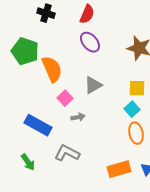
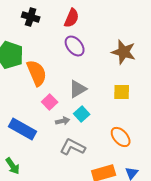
cyan square: (132, 109) -> (82, 114), moved
orange ellipse: (136, 133) -> (121, 137), turned -30
gray L-shape: (67, 153) -> (73, 147), moved

